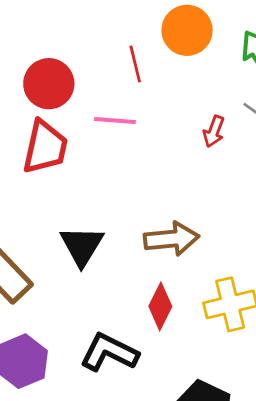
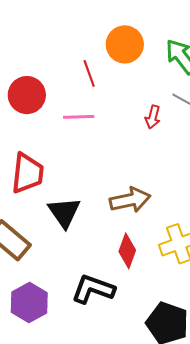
red trapezoid: (45, 147) -> (27, 173), moved

